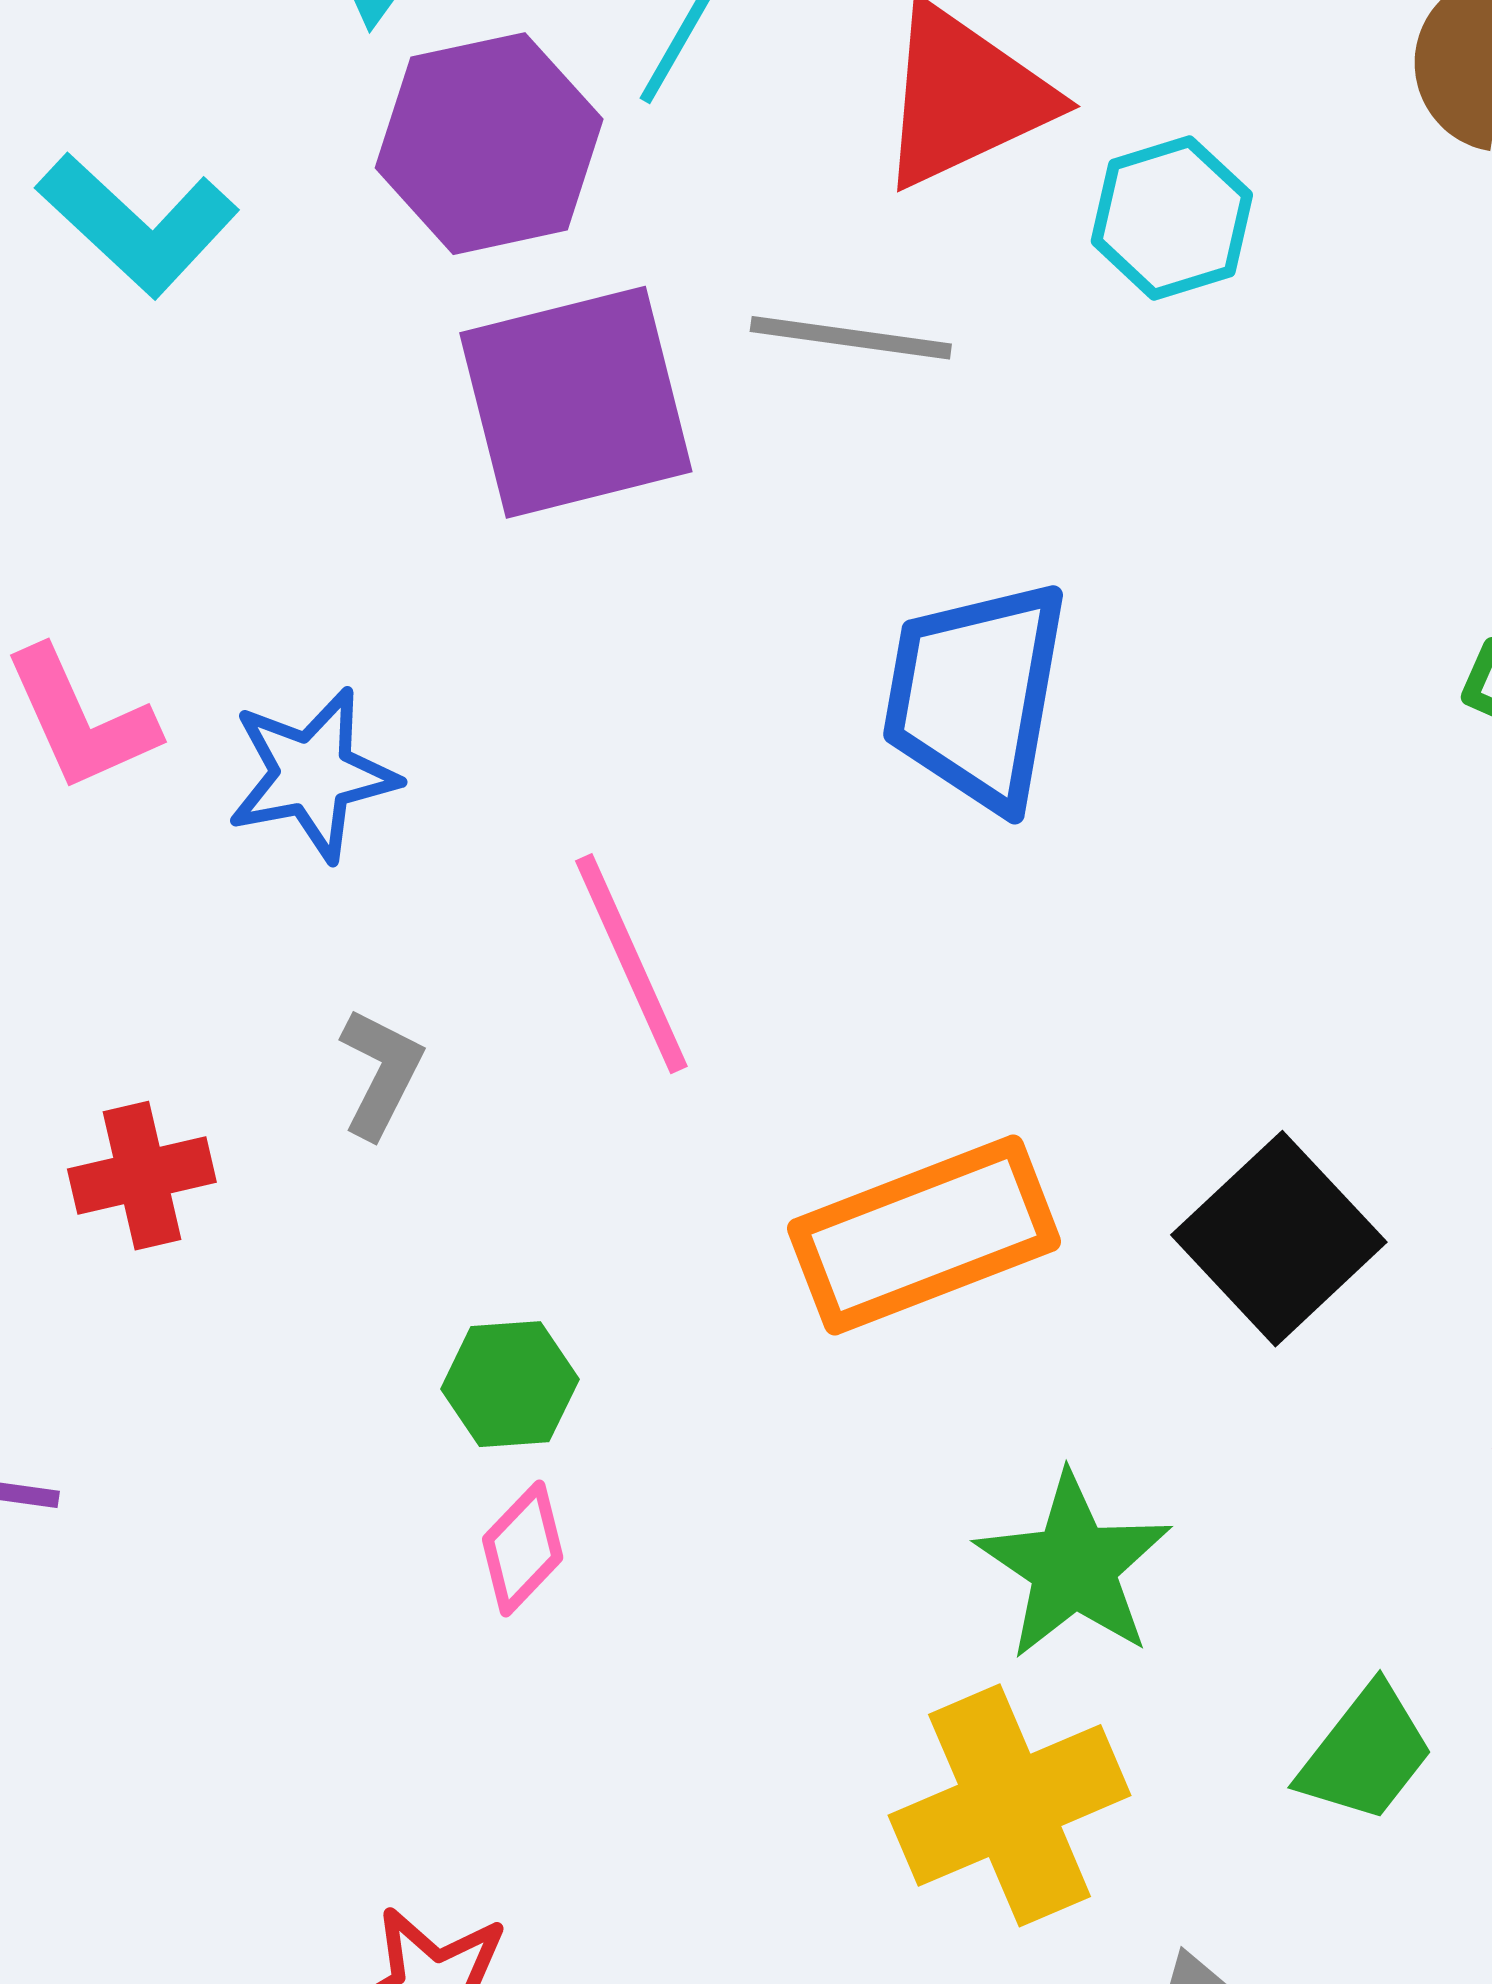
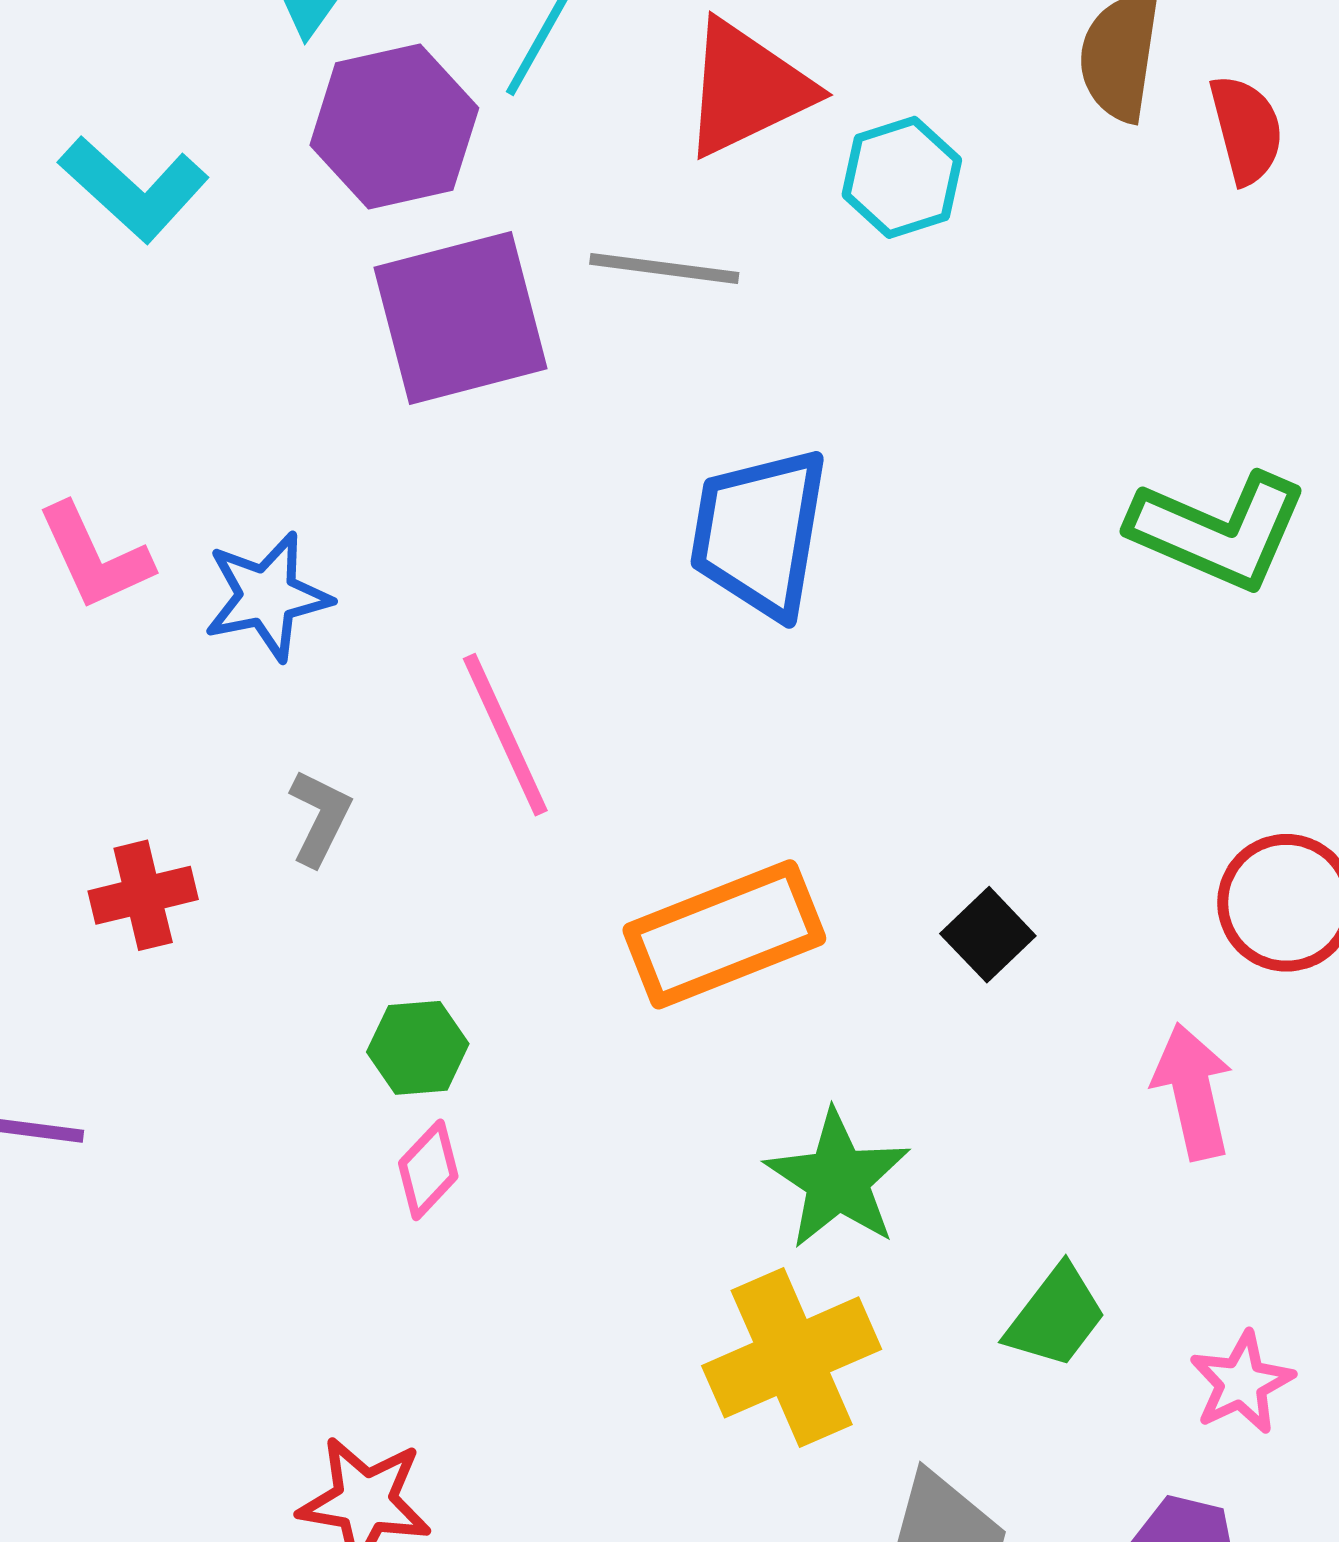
black square: (1279, 1239) -> (988, 935), size x0.6

